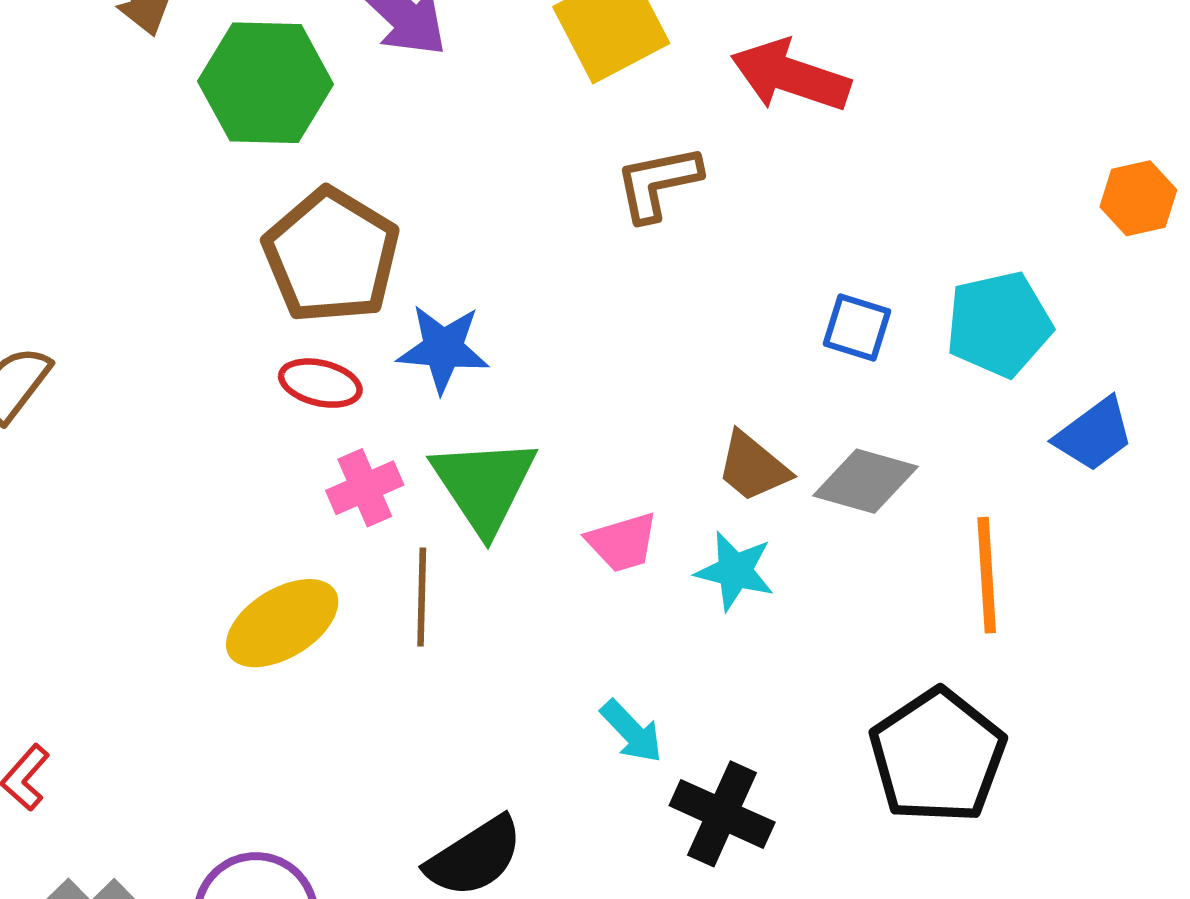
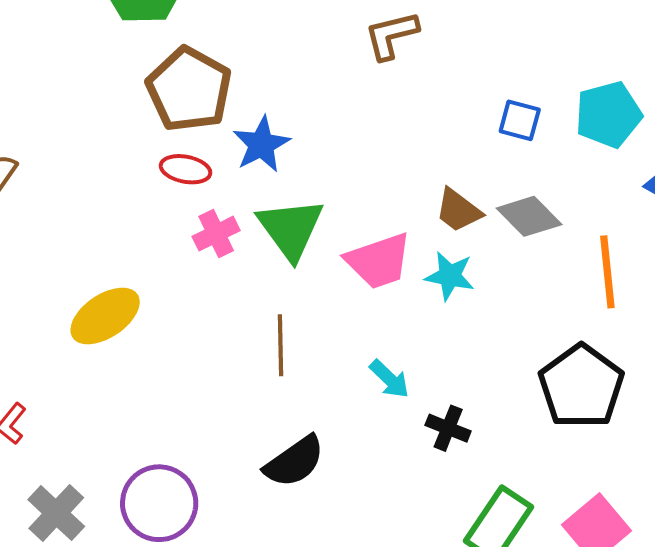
blue star: (443, 349) -> (261, 144), turned -30
gray diamond: (865, 481) -> (529, 216), turned 32
pink trapezoid: (622, 542) -> (379, 261), size x1.5
brown line: (422, 597) -> (280, 345), moved
yellow ellipse: (282, 623) -> (105, 316), moved
black cross: (722, 814) -> (448, 428), size x0.7

